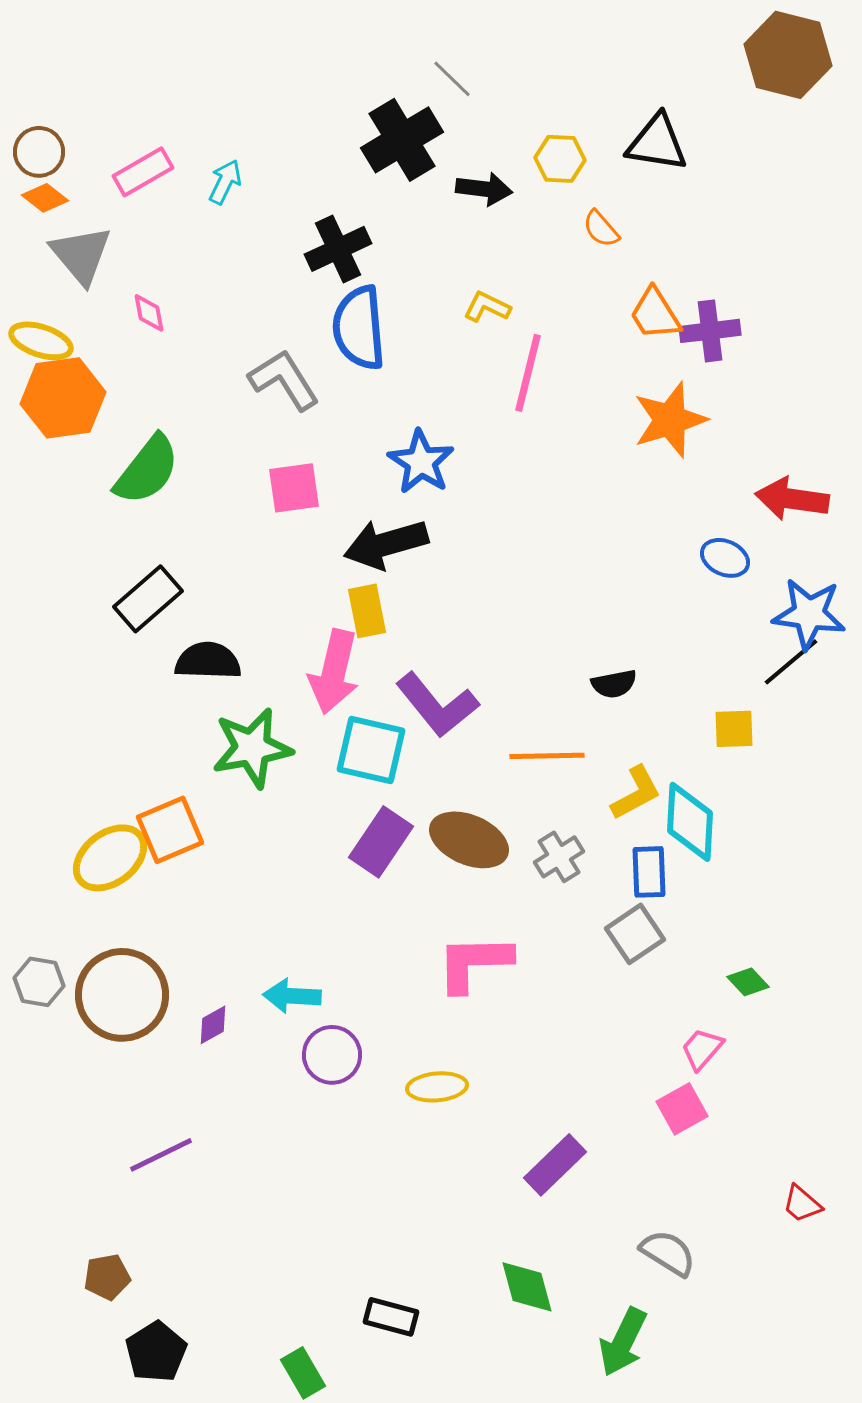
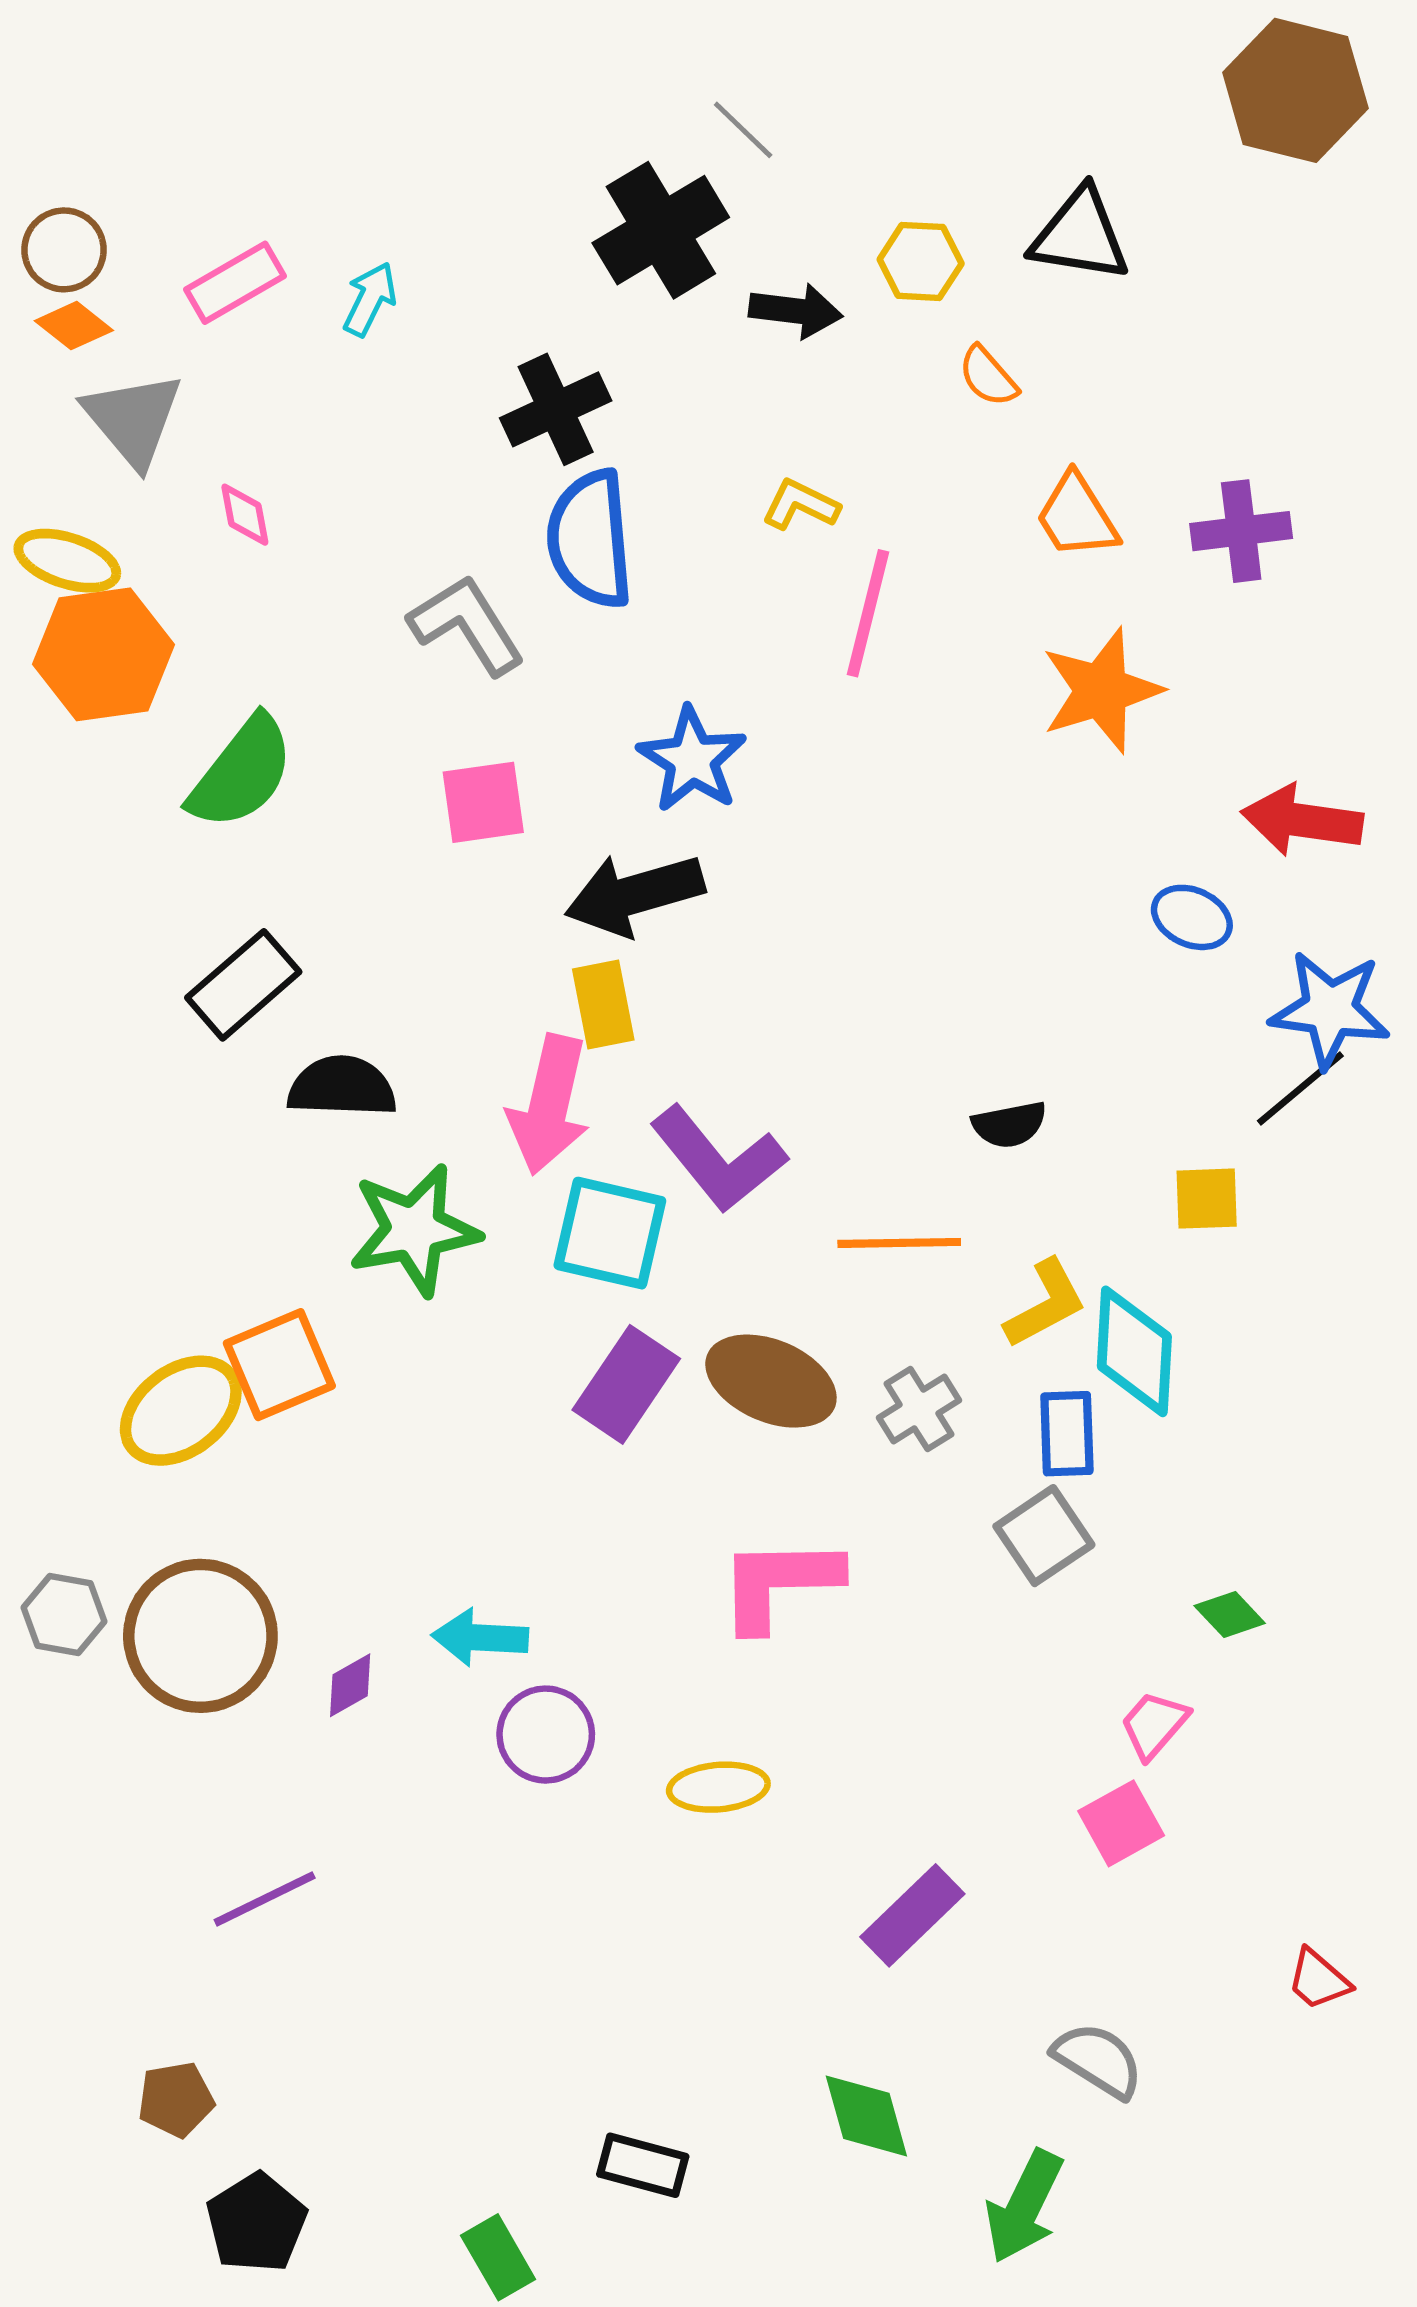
purple cross: (710, 331) -> (1241, 531), moved

